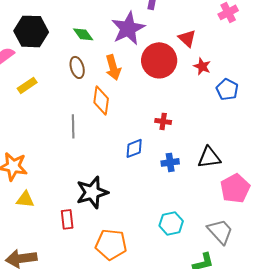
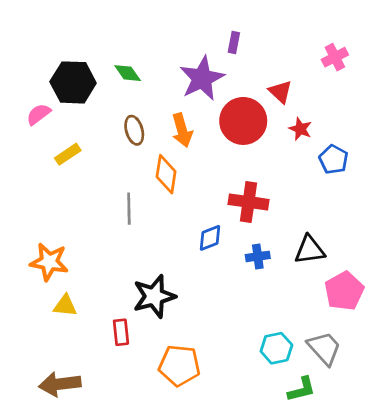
green diamond: (83, 34) -> (128, 73), moved
red cross: (163, 121) -> (249, 202), size x1.8
cyan hexagon: (171, 223) -> (276, 348), moved

